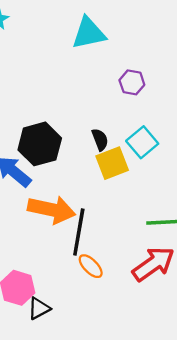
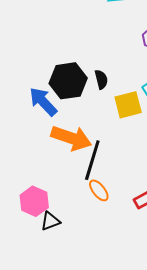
black semicircle: (100, 140) -> (101, 79), moved

